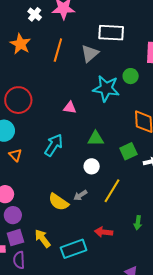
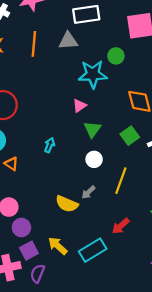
gray triangle: (90, 53) -> (68, 41), turned 48
pink triangle: (70, 108) -> (79, 106), moved, turned -32
green triangle: (96, 139) -> (92, 129), turned -42
cyan arrow: (54, 145) -> (50, 145), size x0.6
red arrow: (104, 232) -> (121, 226), turned -36
purple semicircle: (19, 260) -> (38, 274), turned 36

